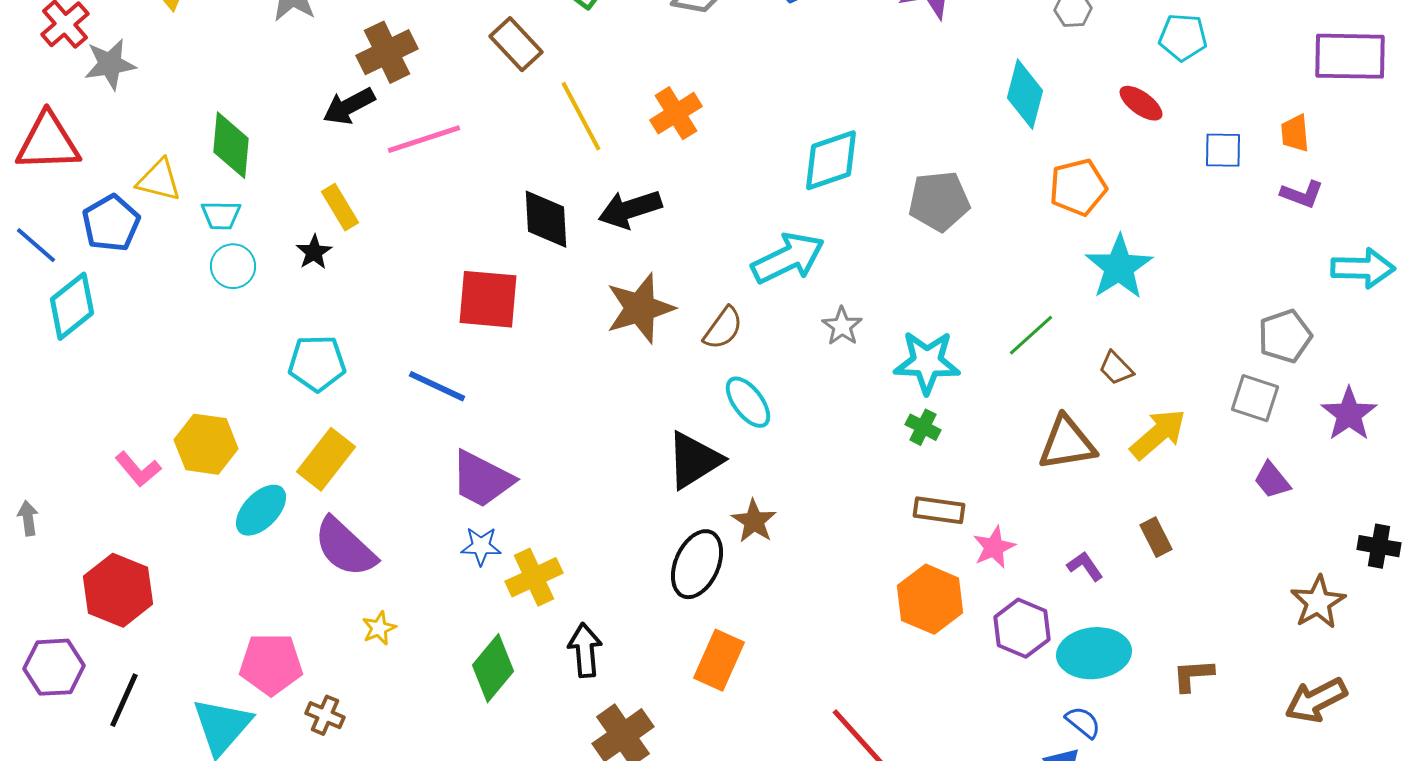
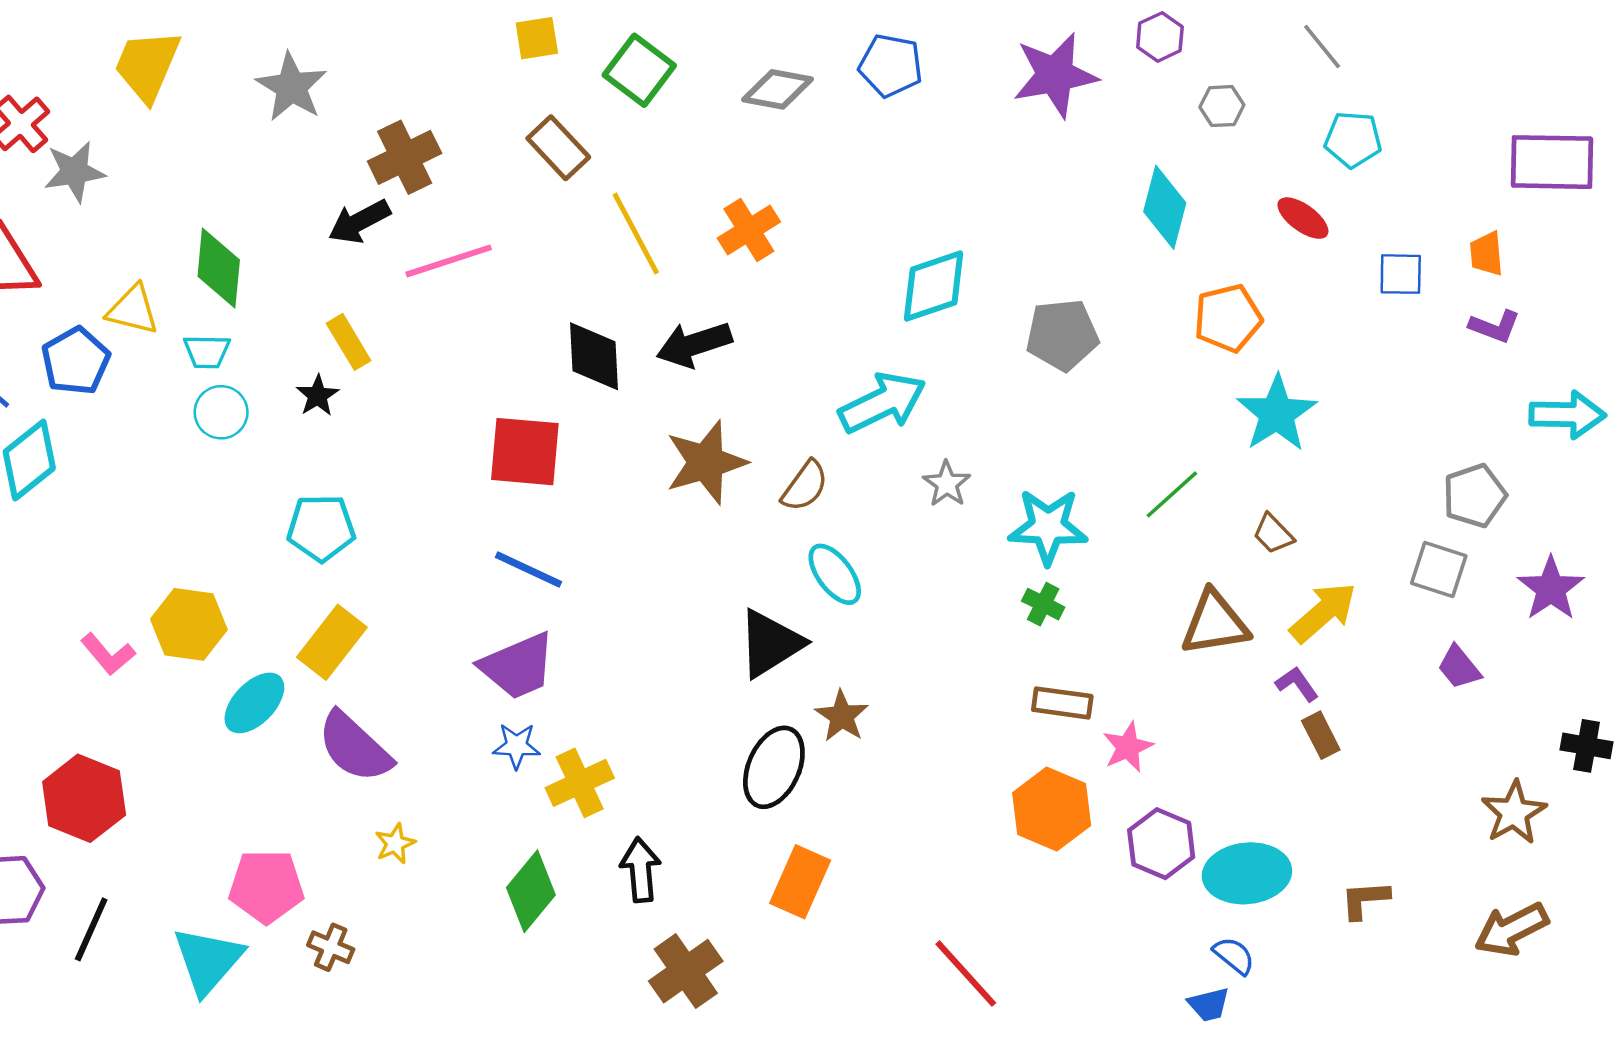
blue line: (437, 386) -> (528, 570), moved
purple trapezoid: (482, 479) -> (518, 666), turned -50
purple L-shape: (1085, 566) -> (1297, 684), moved

